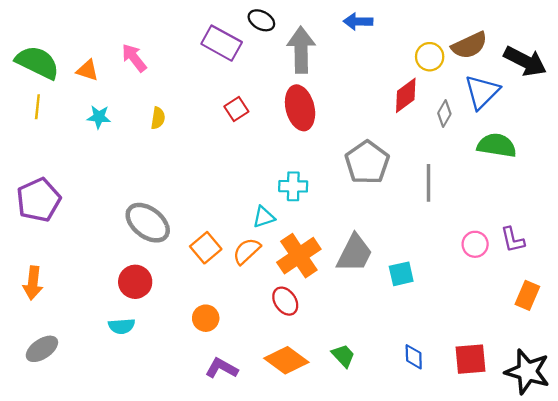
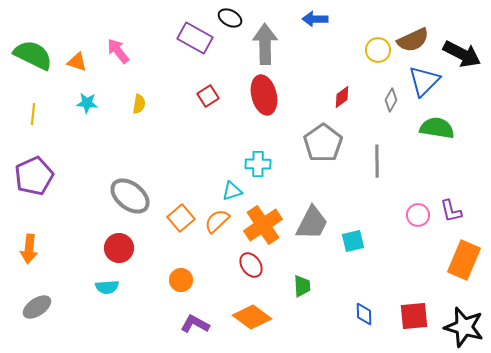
red diamond: (406, 95) -> (342, 97), moved, size x0.7
yellow line: (37, 107) -> (33, 114), moved
orange rectangle: (527, 295) -> (464, 260), size x1.5
green trapezoid: (343, 356) -> (302, 286), moved, turned 40

